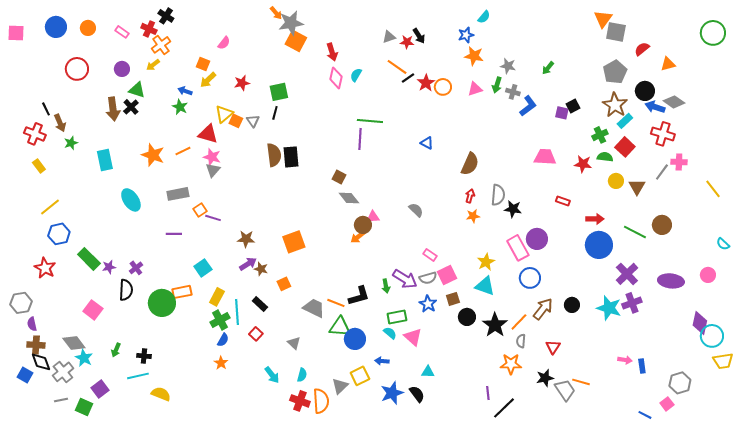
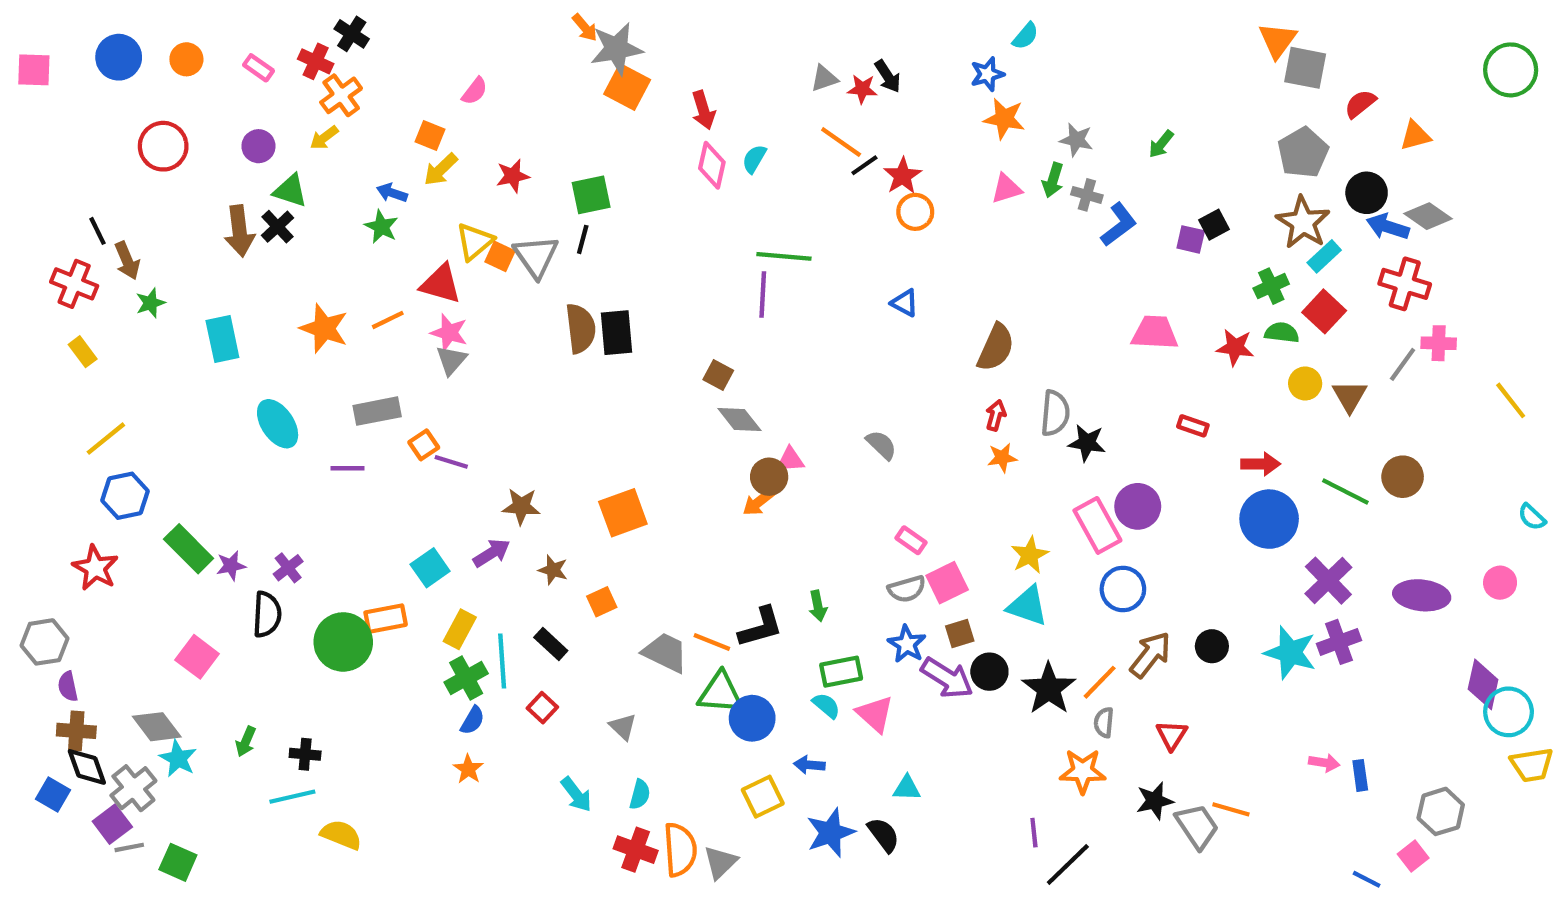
orange circle: (443, 87) -> (915, 212), moved
gray triangle: (253, 121) -> (536, 256), size x1.6
purple line: (174, 234) -> (347, 468), moved
purple arrow: (248, 264) -> (492, 553), moved
purple arrow: (405, 279) -> (947, 678), moved
gray triangle: (340, 386) -> (720, 862), moved
purple square: (100, 389) -> (112, 824), moved

